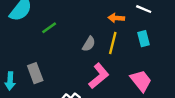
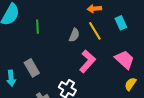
green line: (49, 28) -> (38, 27), turned -48
yellow line: (113, 43) -> (95, 31), turned -36

